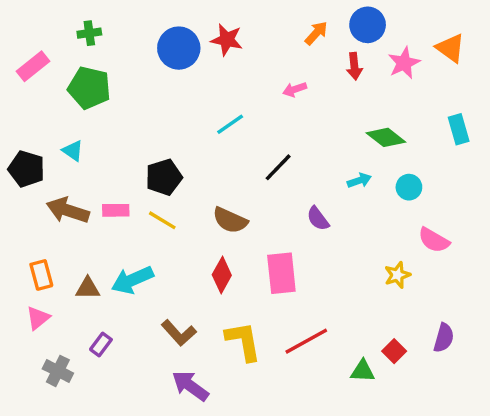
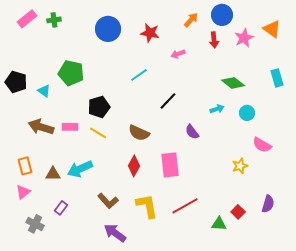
red star: (227, 40) -> (150, 33), moved
pink rectangle: (33, 66) -> (27, 19), moved
green pentagon: (89, 88) -> (71, 73), moved
black pentagon: (26, 169) -> (16, 82), moved

